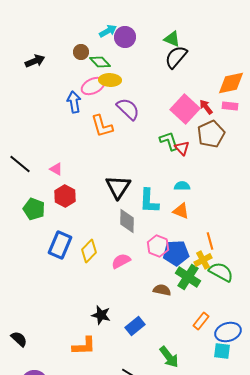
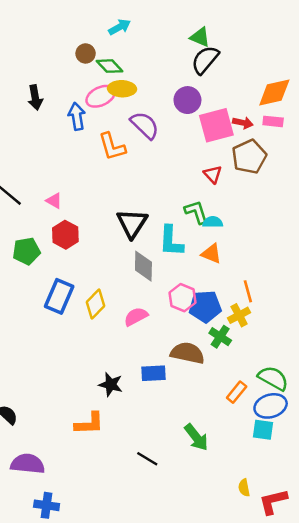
purple circle: (125, 37) -> (187, 100), moved
black arrow: (35, 61) -> (35, 98), moved, turned 102
red arrow: (206, 107) -> (243, 123), turned 140
pink square: (185, 109) -> (216, 125), turned 32
green L-shape: (169, 141) -> (196, 212), moved
green pentagon: (34, 209) -> (26, 251), turned -30
green semicircle: (221, 272) -> (273, 378), moved
green cross: (188, 277) -> (220, 337), size x0.7
brown semicircle: (162, 290) -> (187, 353), size x1.5
blue rectangle: (135, 326) -> (153, 373), moved, turned 36

